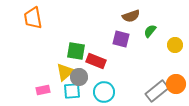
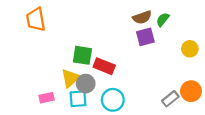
green semicircle: (150, 31) -> (163, 20), moved
purple square: (121, 39) -> (145, 37), moved, turned -30
gray rectangle: (157, 91) -> (170, 99), size x0.7

